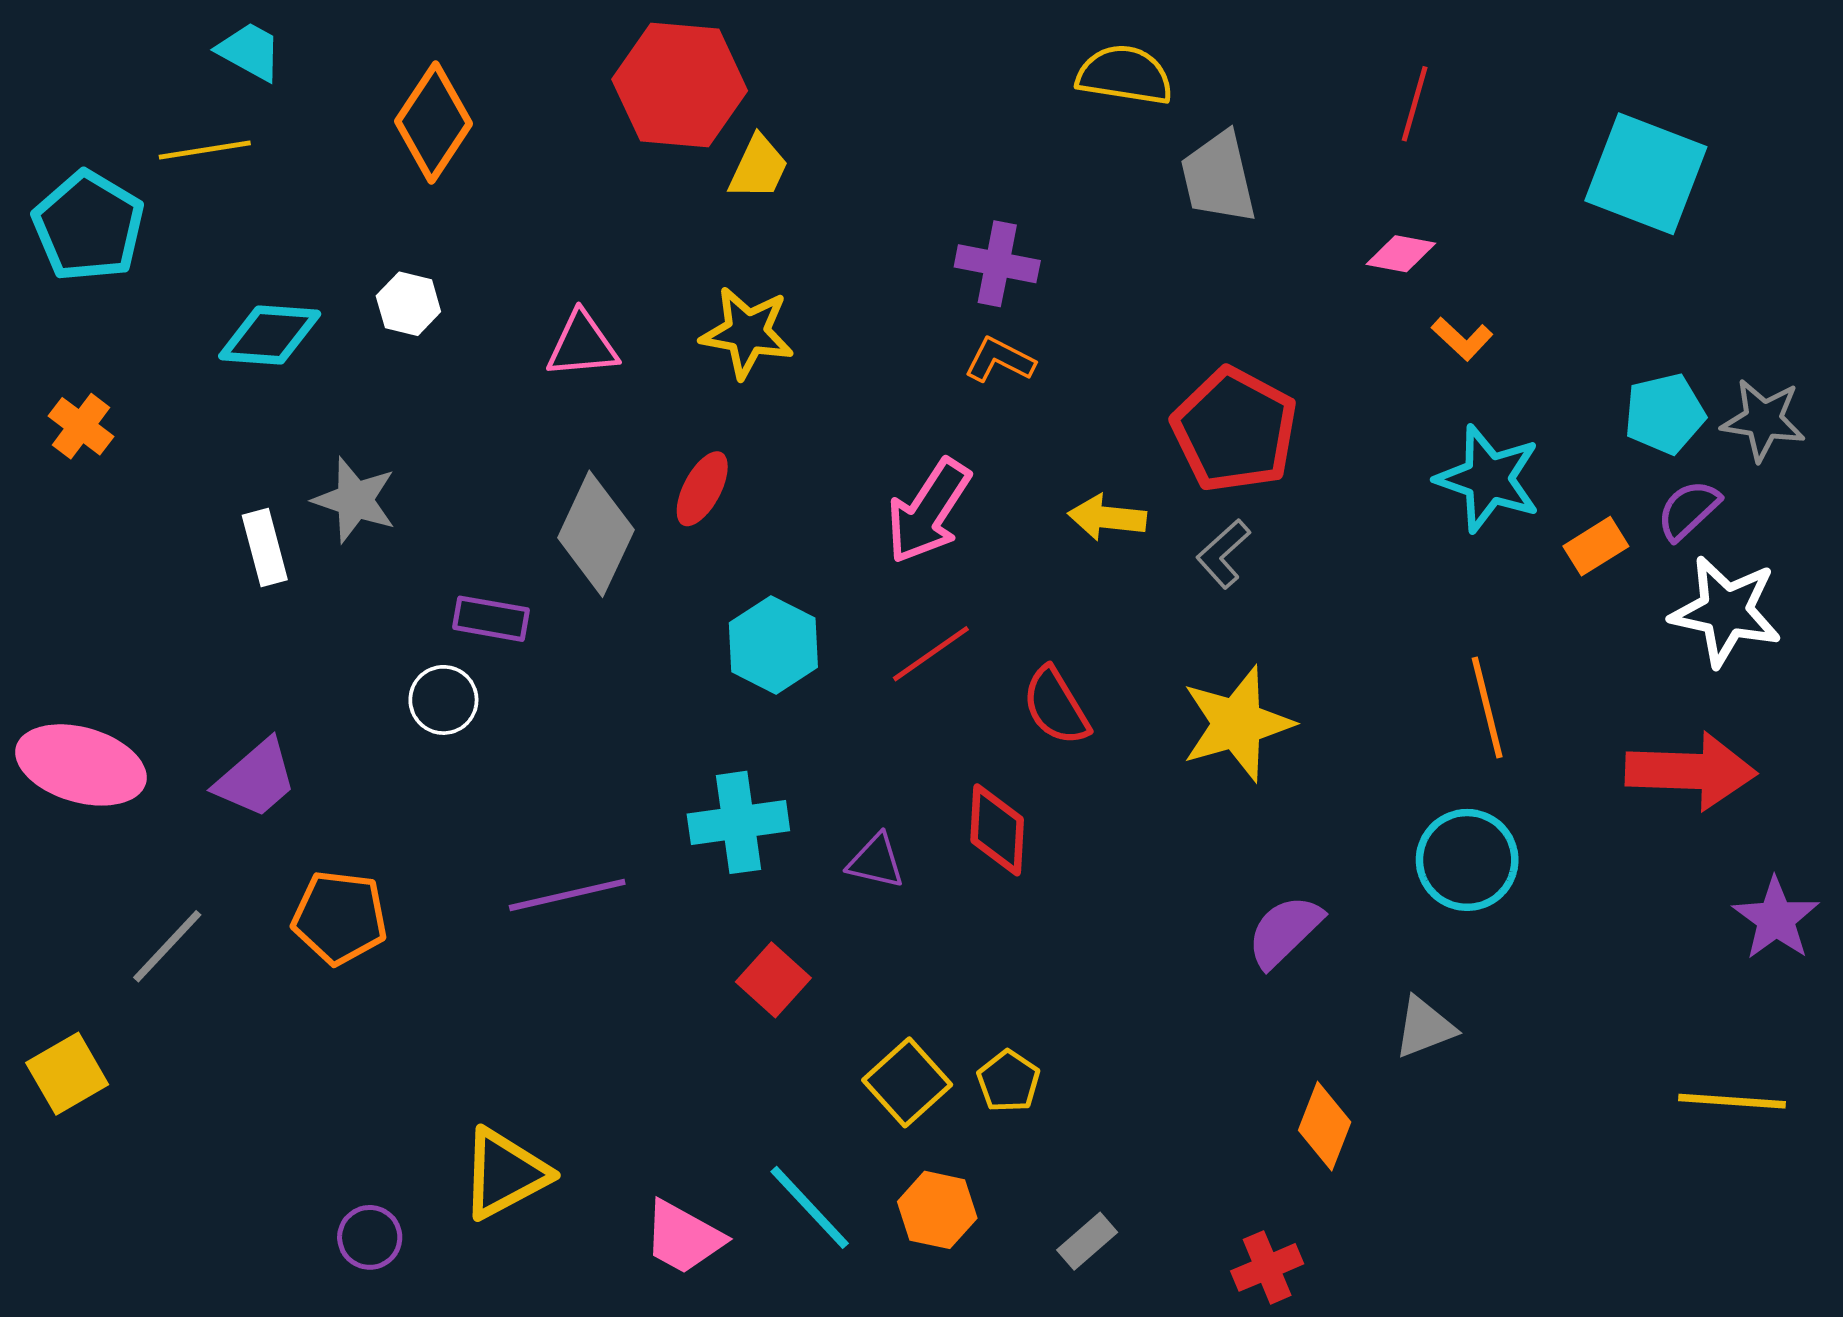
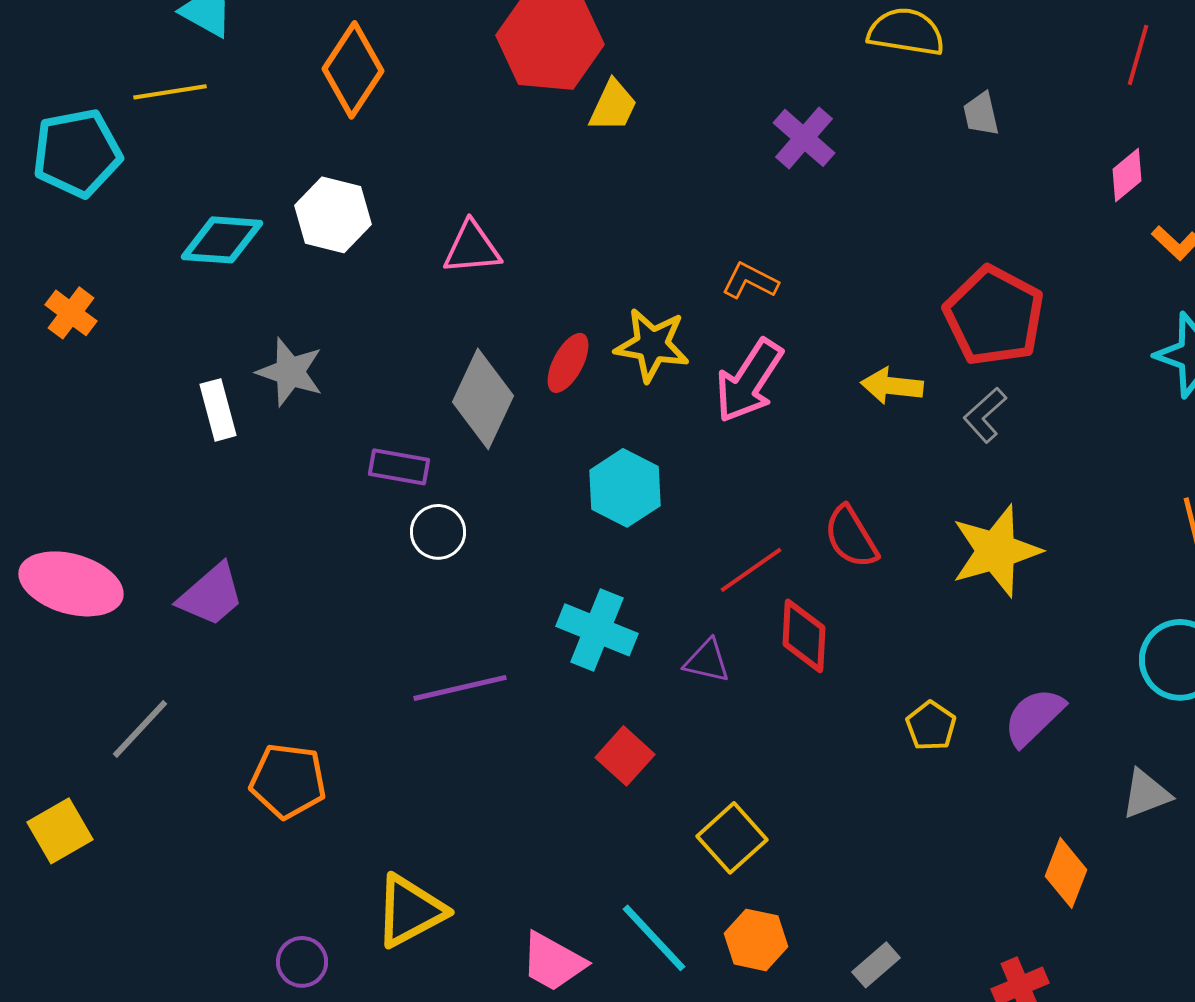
gray trapezoid: (1218, 177) -> (981, 114), size x0.6
cyan pentagon: (88, 226) -> (77, 153), turned 30
pink diamond: (1401, 254) -> (1127, 175), turned -50
purple cross: (997, 264) -> (804, 138), moved, turned 30
white hexagon: (408, 304) -> (333, 215), size x1.5
yellow star: (747, 332) -> (652, 345), moved
orange L-shape: (1000, 360) -> (750, 281), moved
red line: (931, 654) -> (751, 570), moved
white circle: (443, 700) -> (438, 532), moved
cyan cross: (738, 822) -> (597, 630), turned 30
orange pentagon: (340, 917) -> (288, 781), moved
yellow pentagon: (1008, 1081) -> (931, 726), moved

